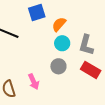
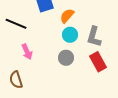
red rectangle: (91, 70) -> (98, 62), turned 30
pink arrow: (34, 82) -> (27, 52), moved

